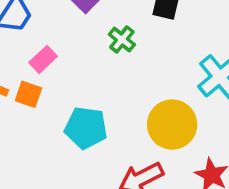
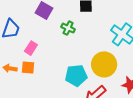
cyan pentagon: (86, 128) -> (76, 75), moved

